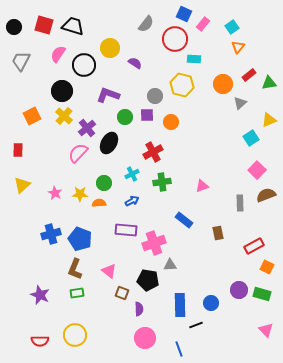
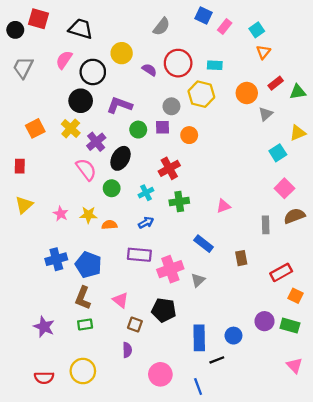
red square: (44, 25) -> (39, 19), moved
red circle: (175, 39) -> (178, 63), moved
black circle: (62, 91) -> (81, 101), moved
pink semicircle: (78, 153) -> (86, 169), turned 100
green circle: (104, 183) -> (112, 188), moved
gray triangle: (170, 265) -> (198, 280), moved, turned -40
purple semicircle: (139, 309) -> (127, 350), moved

